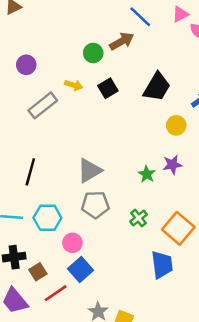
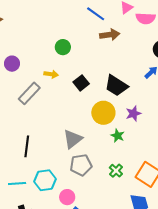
brown arrow: (122, 41) -> (110, 35), moved, turned 30
black trapezoid: (157, 87) -> (116, 86), moved, turned 100
black square: (108, 88) -> (81, 83), moved
yellow circle: (176, 125) -> (103, 113), moved, size x1.5
purple star: (172, 165) -> (133, 113), moved

